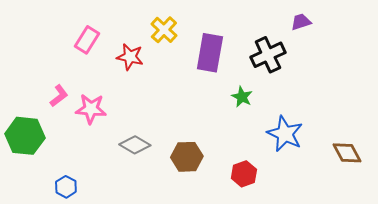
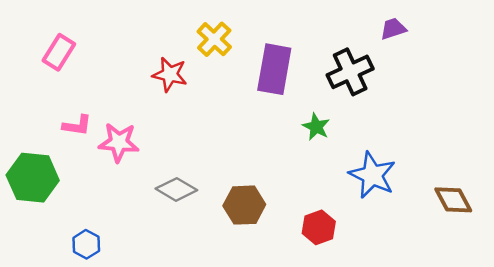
pink rectangle: (87, 40) -> (59, 52), moved
pink L-shape: (59, 96) -> (77, 125), turned 45

